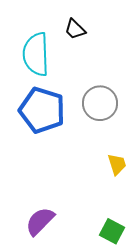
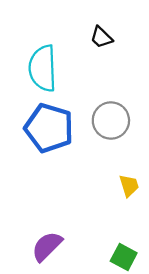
black trapezoid: (75, 29) -> (101, 37), moved

